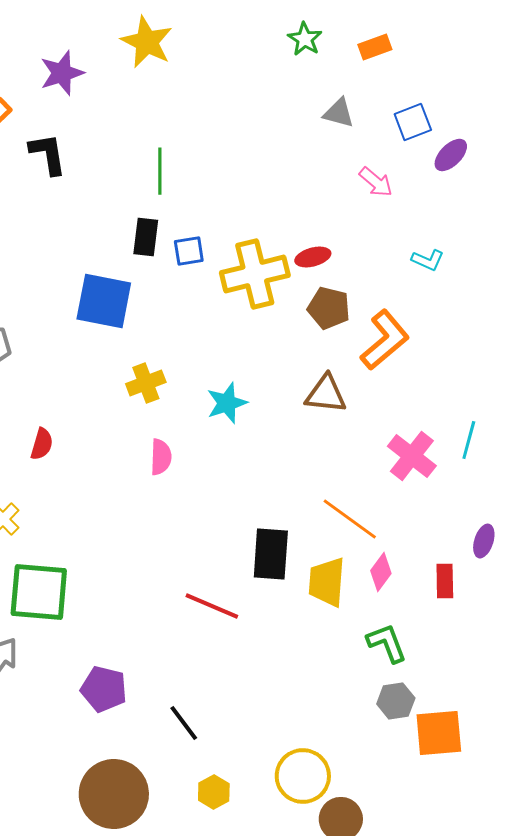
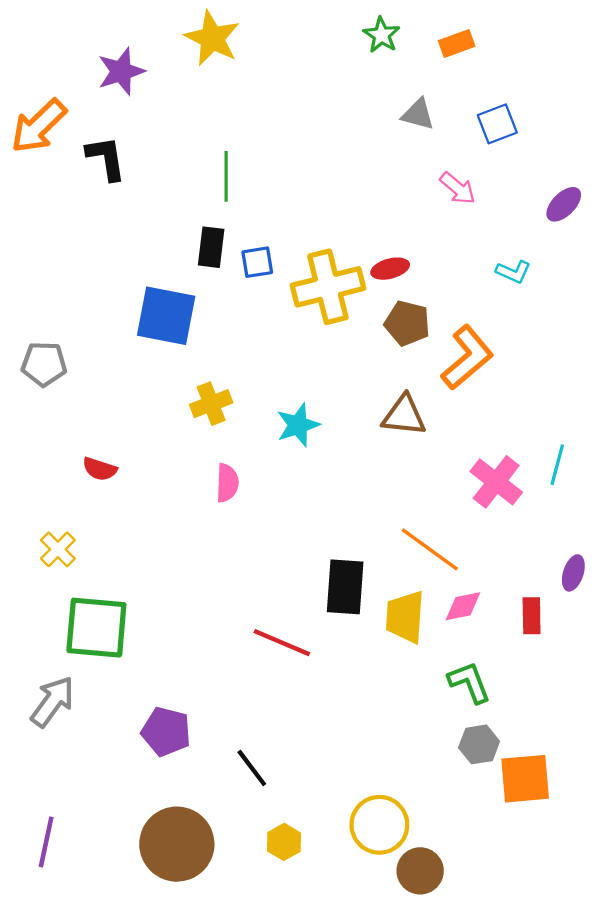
purple ellipse: (451, 155) -> (564, 204), moved
red semicircle: (42, 444) -> (100, 469), turned 92
pink diamond: (381, 572) -> (463, 606), turned 42

